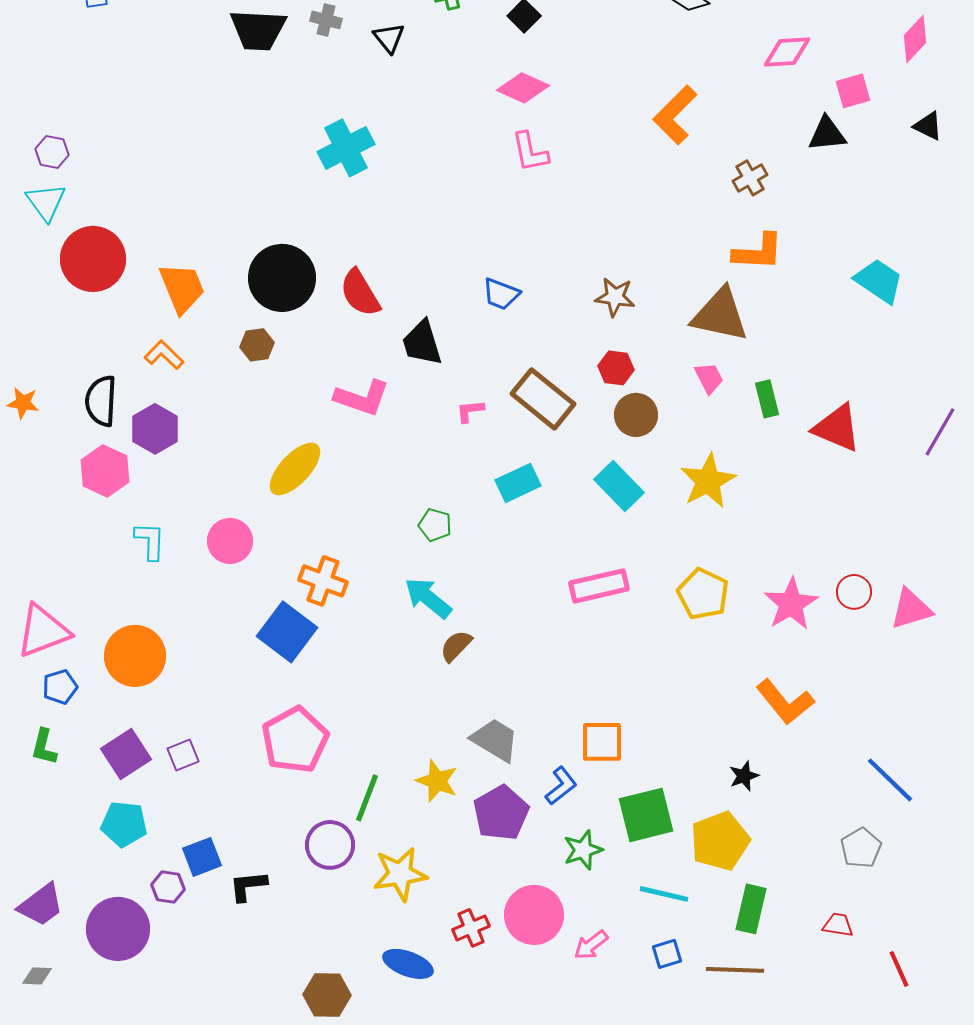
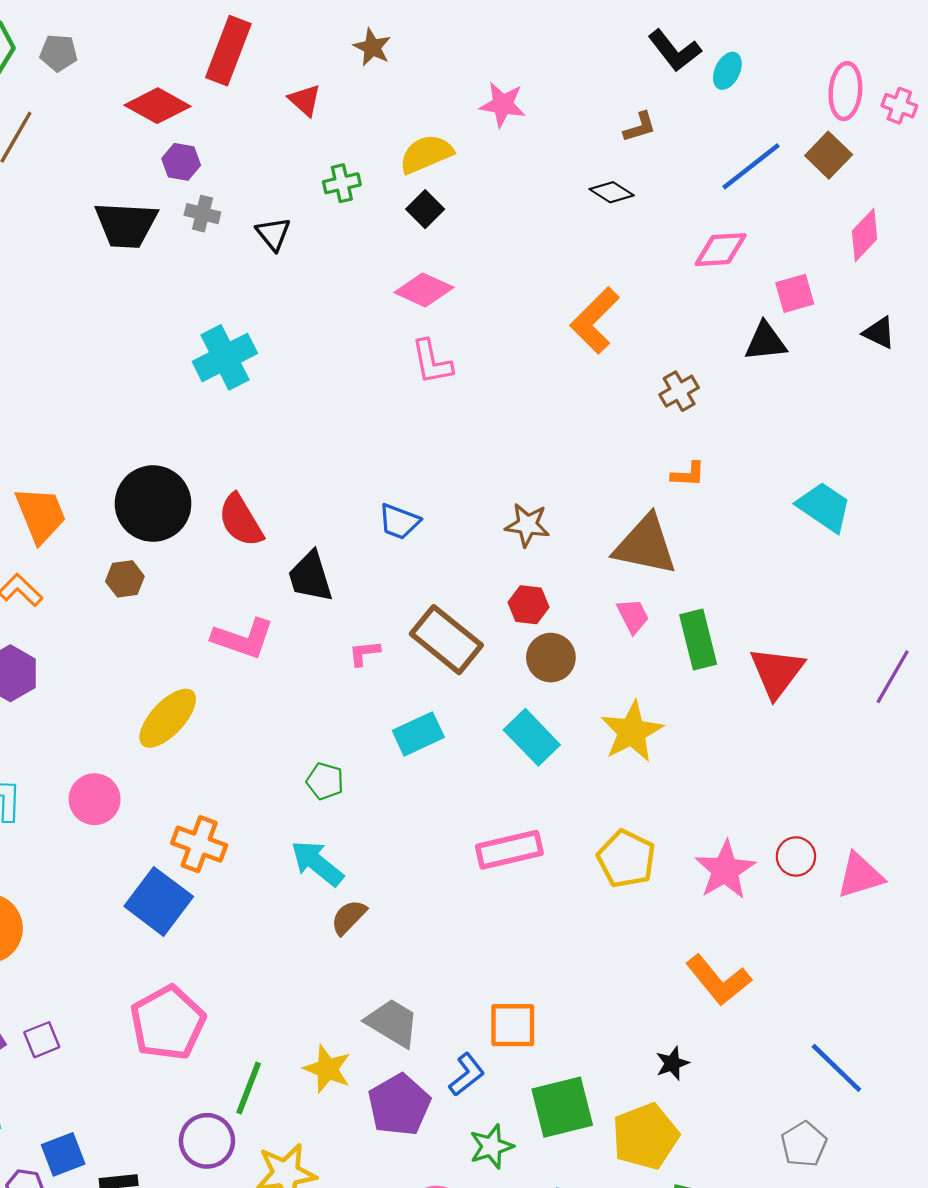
orange L-shape: (758, 252) -> (688, 474), size x0.6
green rectangle: (767, 399) -> (698, 640), size x1.4
red triangle: (837, 428) -> (777, 672), turned 44

